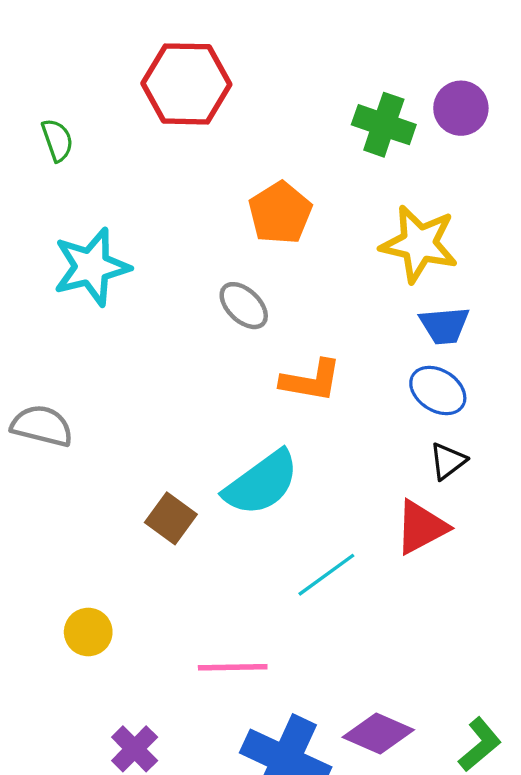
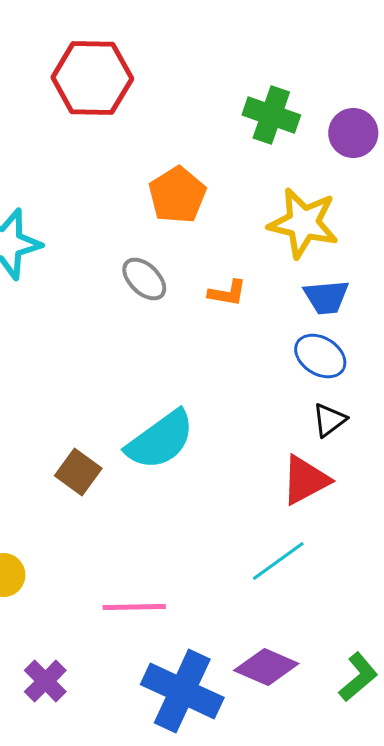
purple circle: (461, 108) -> (353, 133), moved
orange L-shape: (311, 381) -> (227, 293), moved, size x0.7
cyan line: (326, 575) -> (278, 561), moved

